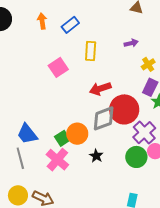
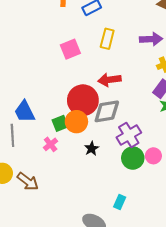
purple arrow: (131, 43) -> (151, 39), size x1.5
red circle: (124, 109) -> (83, 100), moved
purple cross: (144, 133) -> (129, 135), moved
pink cross: (57, 160) -> (51, 144), size x0.6

